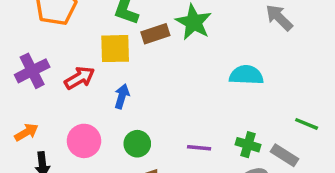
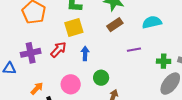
brown rectangle: (155, 34) -> (115, 25), moved
purple cross: (32, 71) -> (31, 53), turned 30
purple line: (199, 148) -> (134, 50), moved

